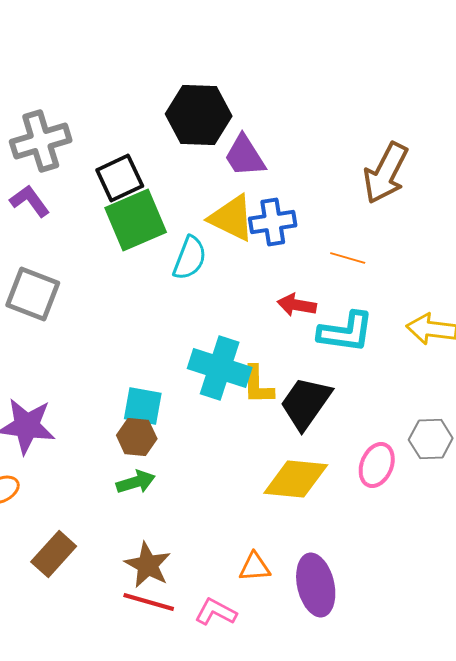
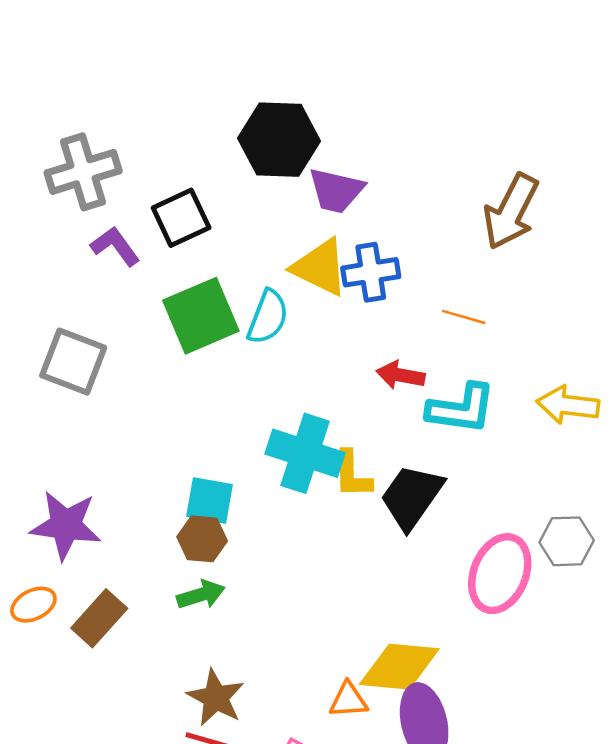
purple trapezoid: (245, 156) -> (336, 190), turned -45
purple L-shape: (30, 201) -> (115, 246), moved
green square: (136, 220) -> (201, 316), moved
pink ellipse: (377, 465) -> (500, 574), size x1.4
yellow diamond: (296, 479) -> (399, 667), moved
brown rectangle: (54, 554) -> (99, 618), moved

